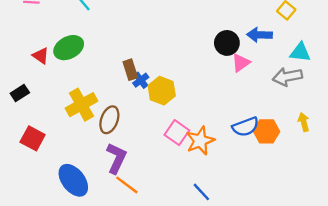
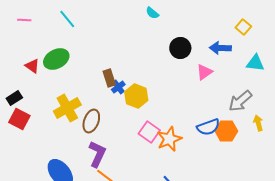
black circle: (227, 43) -> (180, 48), moved
gray arrow: (287, 77) -> (240, 101), moved, turned -30
red square: (33, 138) -> (19, 119), moved

